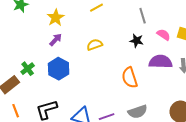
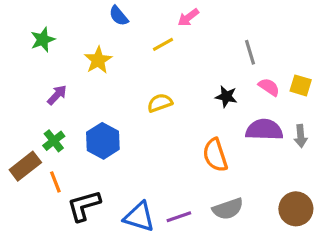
gray line: (143, 16) -> (250, 52), moved
purple arrow: (56, 40) -> (57, 95), moved
orange line: (16, 111) -> (55, 182), moved

